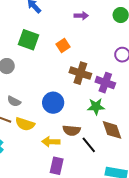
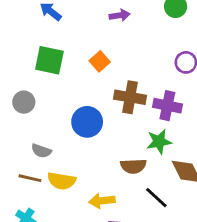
blue circle: (53, 103) -> (87, 122), moved
brown semicircle: (72, 130) -> (133, 166), moved

